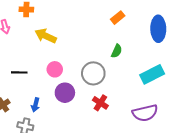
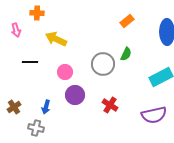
black line: (19, 72) -> (30, 62), moved
gray circle: (93, 73) -> (103, 64), moved

